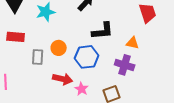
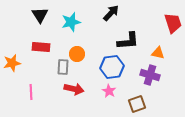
orange circle: (59, 48) -> (77, 54), moved
red arrow: (63, 79) -> (74, 89), moved
pink star: (82, 89) -> (109, 91), moved

